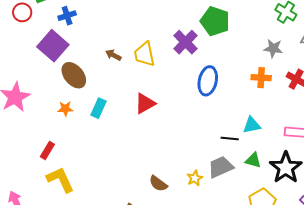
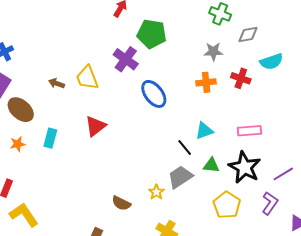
blue ellipse: (208, 81) -> (154, 94), turned -40
black line: (230, 139) -> (185, 147), turned 54

